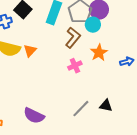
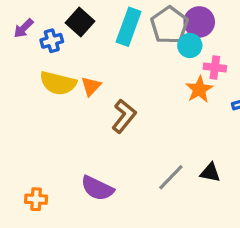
brown L-shape: (73, 38) -> (124, 116), moved
pink cross: (75, 66) -> (215, 67), moved, turned 32

